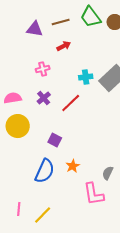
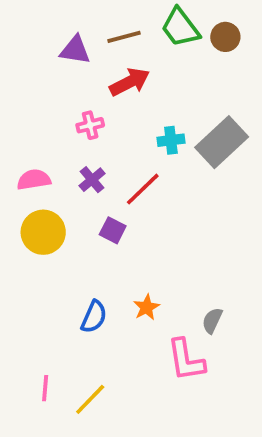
red arrow: (64, 46) -> (130, 82), size x1.5
purple square: (55, 140) -> (113, 230), moved
blue semicircle: (45, 171) -> (94, 317), size x0.7

